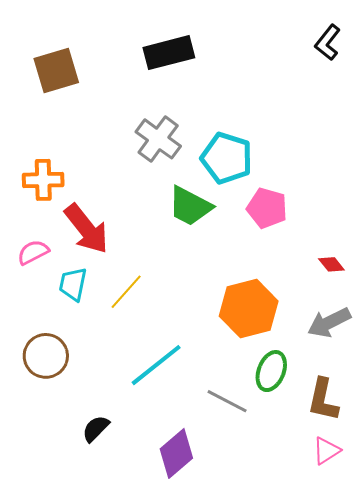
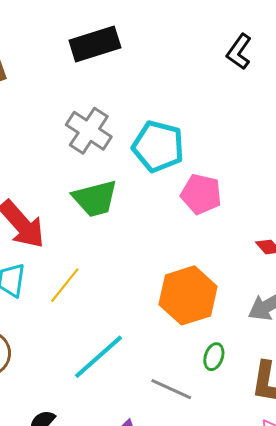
black L-shape: (328, 42) -> (239, 52), moved
green trapezoid: (190, 206) -> (95, 198), moved, turned -39
green ellipse: (271, 371) -> (214, 357), size x0.7

